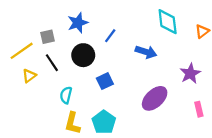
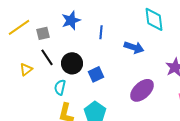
blue line: (110, 36) -> (101, 32), turned -32
yellow line: (22, 51) -> (19, 27), moved
black circle: (83, 55) -> (72, 63), moved

